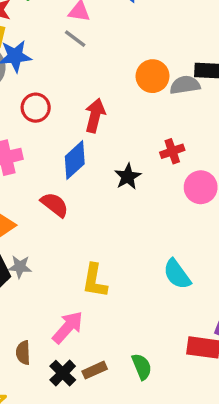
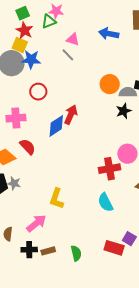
red arrow: (95, 115) -> (71, 115), moved
red cross: (172, 151) -> (110, 169), moved, size x1.5
black star: (128, 177) -> (124, 111), moved
red semicircle: (55, 205) -> (28, 147), moved
black cross: (63, 373) -> (29, 250), turned 35

